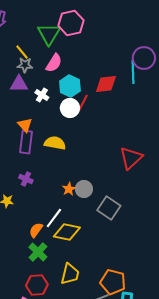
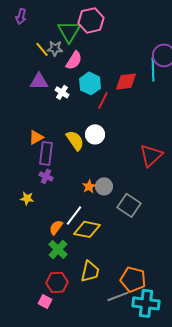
gray star: (25, 65) -> (55, 48), moved
white circle: (70, 108) -> (95, 134), moved
orange triangle: (25, 125) -> (36, 137), moved, turned 42
purple rectangle: (26, 142) -> (46, 153), moved
yellow semicircle: (55, 143) -> (75, 140), turned 45

